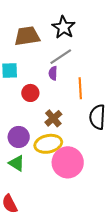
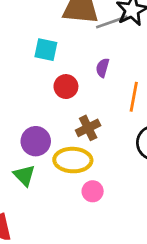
gray line: (61, 57) -> (112, 22), moved
pink circle: (68, 162) -> (93, 191), size x0.5

